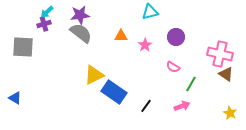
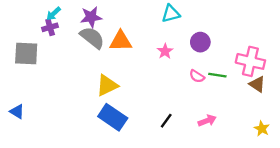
orange triangle: (121, 36) -> (121, 41), moved, size x1.5
green line: (191, 84) -> (217, 75), moved, turned 70
blue rectangle: (114, 92) -> (113, 117), moved

